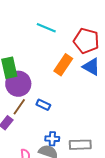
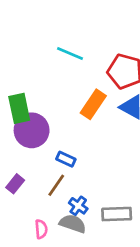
brown line: (19, 107) -> (56, 185), moved
blue cross: (52, 139) -> (78, 206), turned 32

